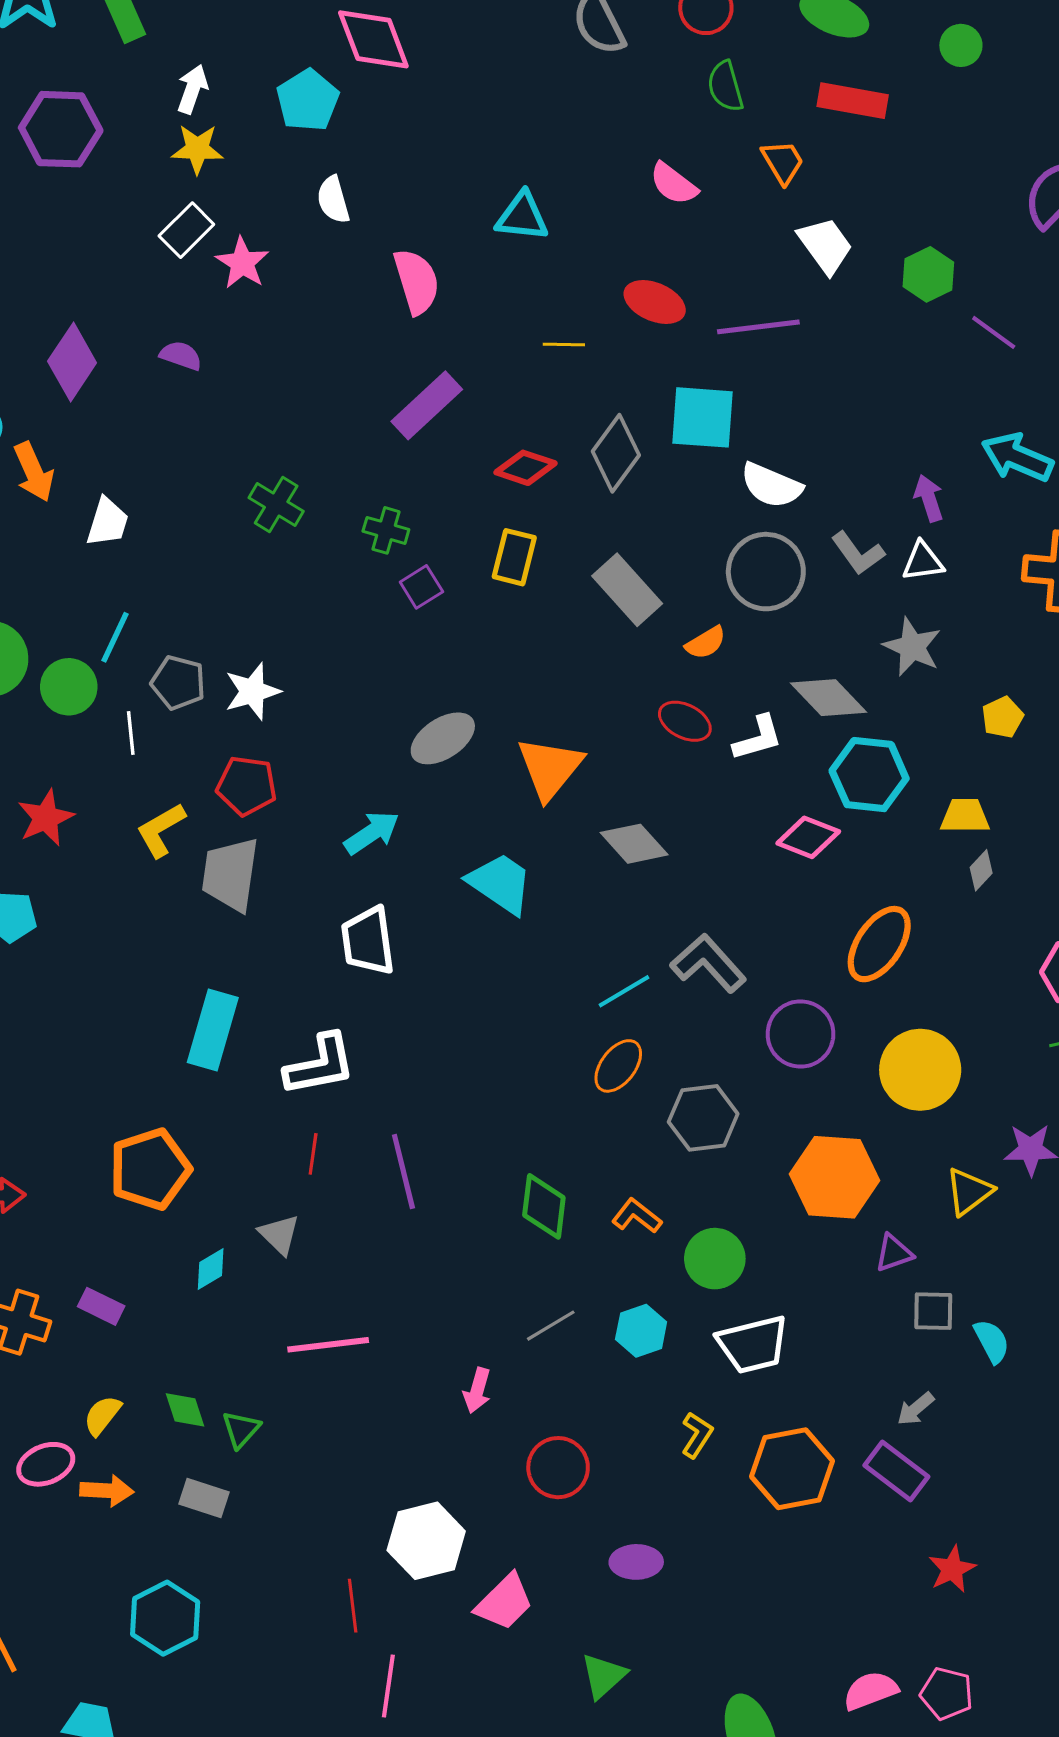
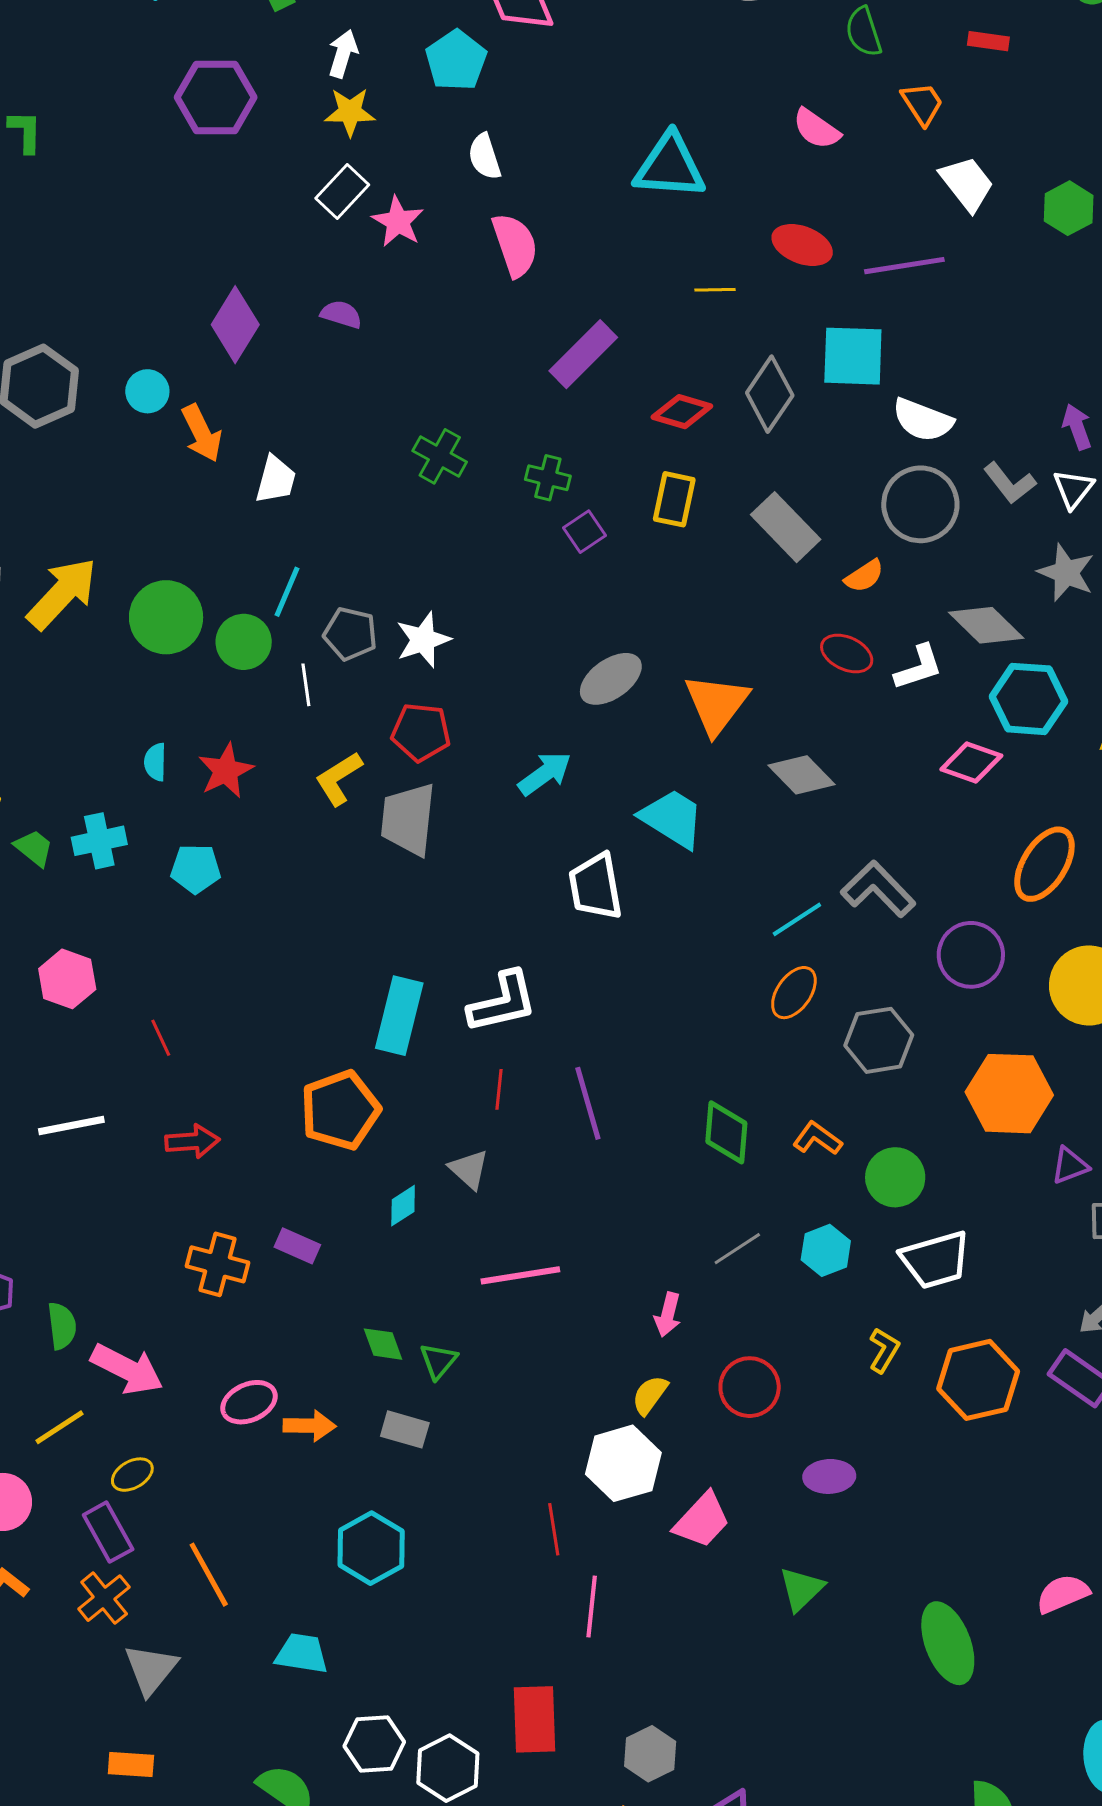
red rectangle: (853, 101) -> (988, 41), size x0.6
cyan triangle: (522, 217) -> (670, 166), size x1.4
pink semicircle: (417, 281) -> (515, 245), moved
white triangle: (923, 561) -> (1073, 489), turned -42
white trapezoid: (368, 941) -> (595, 887), moved
cyan rectangle: (213, 1030) -> (399, 1016), moved
yellow semicircle: (102, 1415) -> (650, 1395), moved

